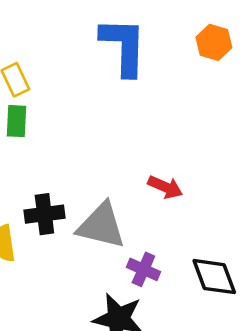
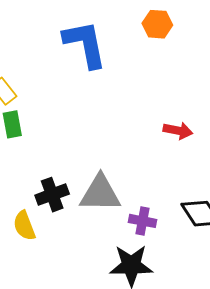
red arrow: (165, 187) -> (178, 131), moved

